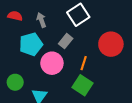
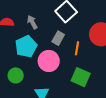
orange line: (84, 63) -> (77, 48), moved
green circle: (15, 82) -> (16, 75), moved

